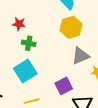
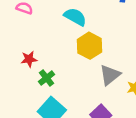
green cross: (29, 43) -> (47, 78), turned -32

